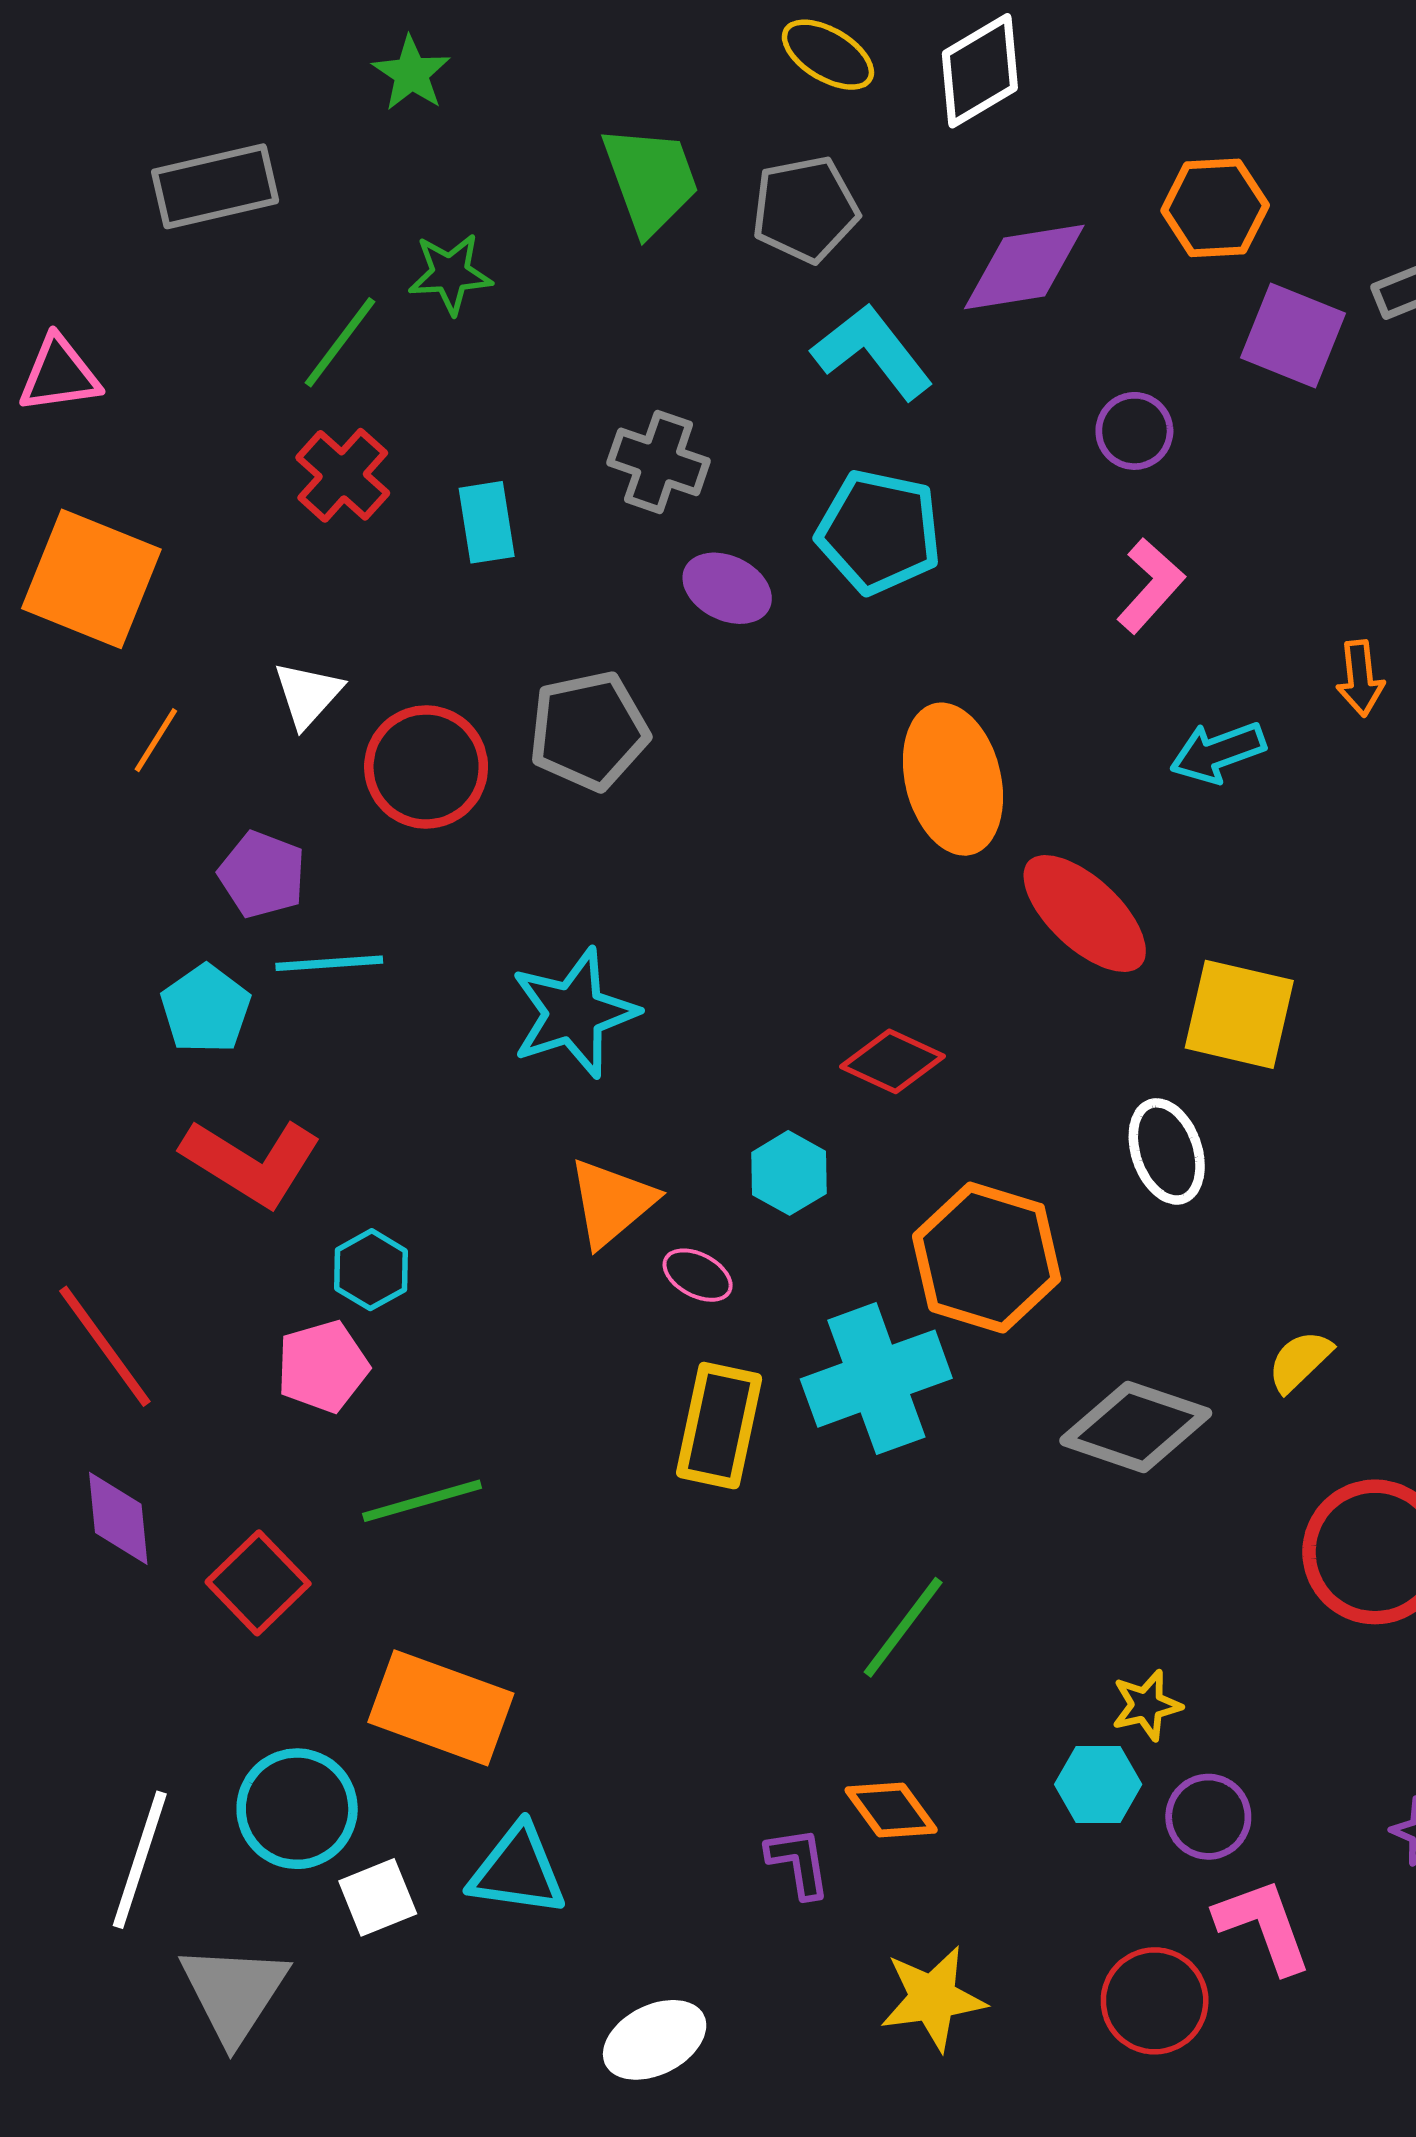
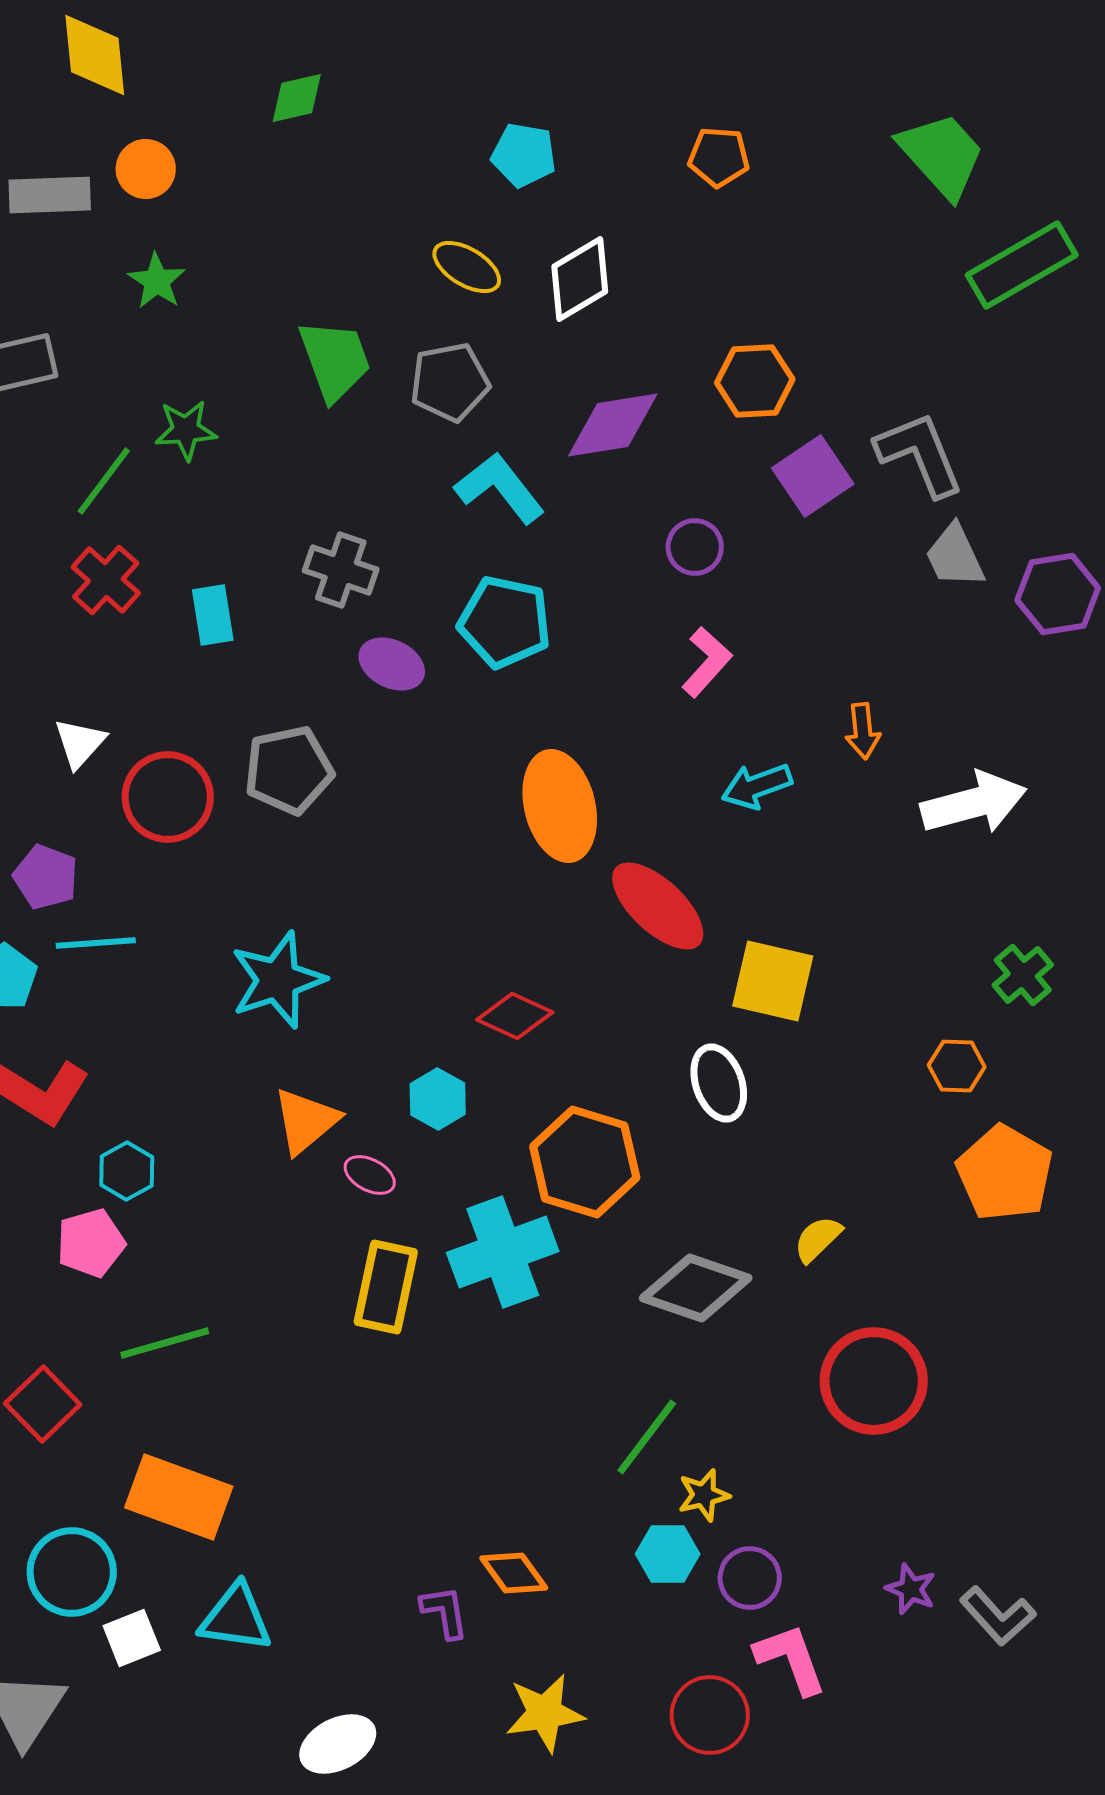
purple square: (1293, 336) -> (813, 476), turned 34
green line: (903, 1627) -> (647, 1437), moved

